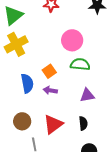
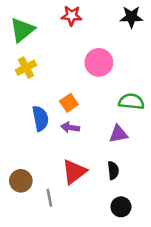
yellow cross: (16, 44) -> (26, 68), size x0.7
green semicircle: (80, 64) -> (131, 101), moved
brown circle: (22, 121) -> (21, 181), moved

